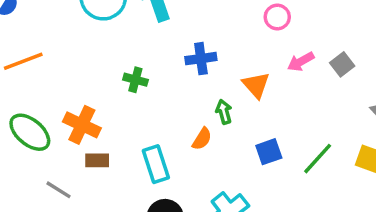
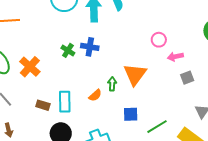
blue cross: (201, 59) -> (90, 47), moved
pink arrow: (301, 62) -> (175, 57), moved
orange triangle: (256, 85) -> (135, 74), size x1.4
brown rectangle: (97, 160) -> (43, 105), moved

